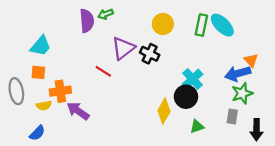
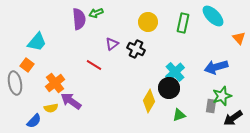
cyan ellipse: (222, 25) -> (213, 16), moved
purple triangle: (123, 48) -> (112, 44), size x0.6
orange triangle: (251, 60) -> (239, 38), moved
orange square: (38, 72) -> (27, 65), moved, turned 32
orange cross: (60, 91) -> (55, 83), turned -30
green star: (242, 93) -> (222, 96), moved
yellow semicircle: (44, 105) -> (51, 108), moved
black arrow: (256, 130) -> (233, 118), turned 54

